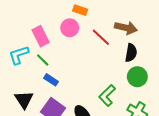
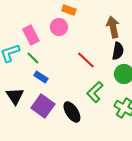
brown arrow: (126, 28) -> (113, 27), turned -115
red line: (101, 37) -> (86, 60), moved

